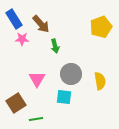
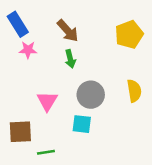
brown arrow: (41, 24) -> (68, 31), moved
yellow semicircle: (100, 81) -> (134, 91), moved
brown square: (16, 103) -> (20, 132), turned 30

